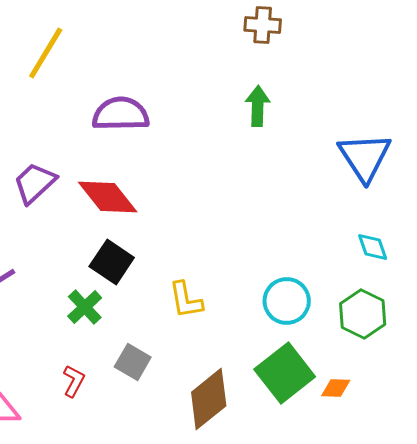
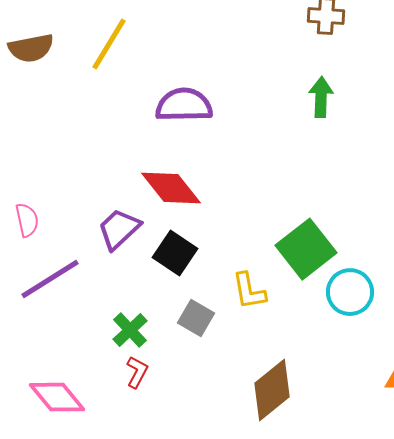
purple trapezoid: (35, 183) -> (119, 229), moved
green cross: (85, 307) -> (130, 330), moved
gray square: (133, 362) -> (196, 318), moved
green square: (285, 373) -> (306, 249), moved

